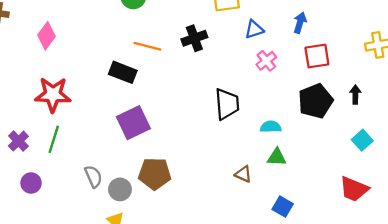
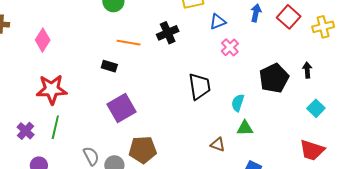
red square: (317, 56) -> (289, 17), moved, turned -35
black rectangle: (123, 72) -> (109, 66), size x0.7
cyan semicircle: (271, 127) -> (238, 103), turned -66

